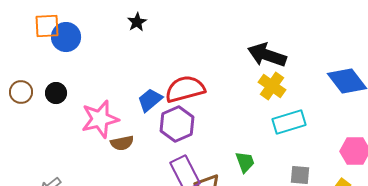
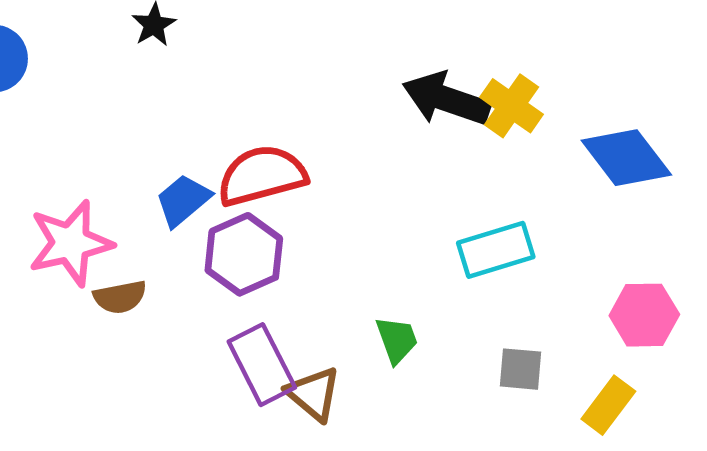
yellow cross: (272, 86) -> (512, 106), moved

